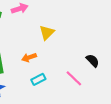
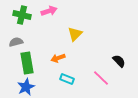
cyan rectangle: (38, 79) -> (67, 79), turned 48

